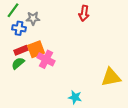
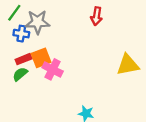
gray star: (33, 18) -> (37, 22), size x1.5
yellow triangle: (111, 77) -> (128, 65), moved

